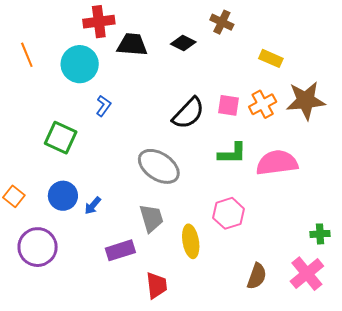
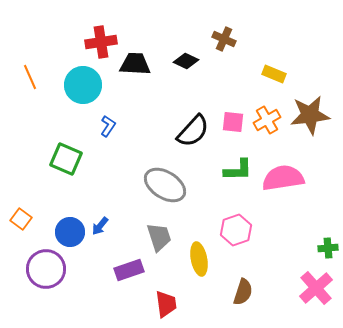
blue circle: (63, 196) -> (70, 232), moved
brown semicircle: (257, 276) -> (243, 292), moved

